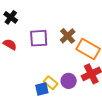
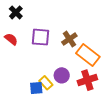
purple circle: (69, 81) -> (62, 75), moved

